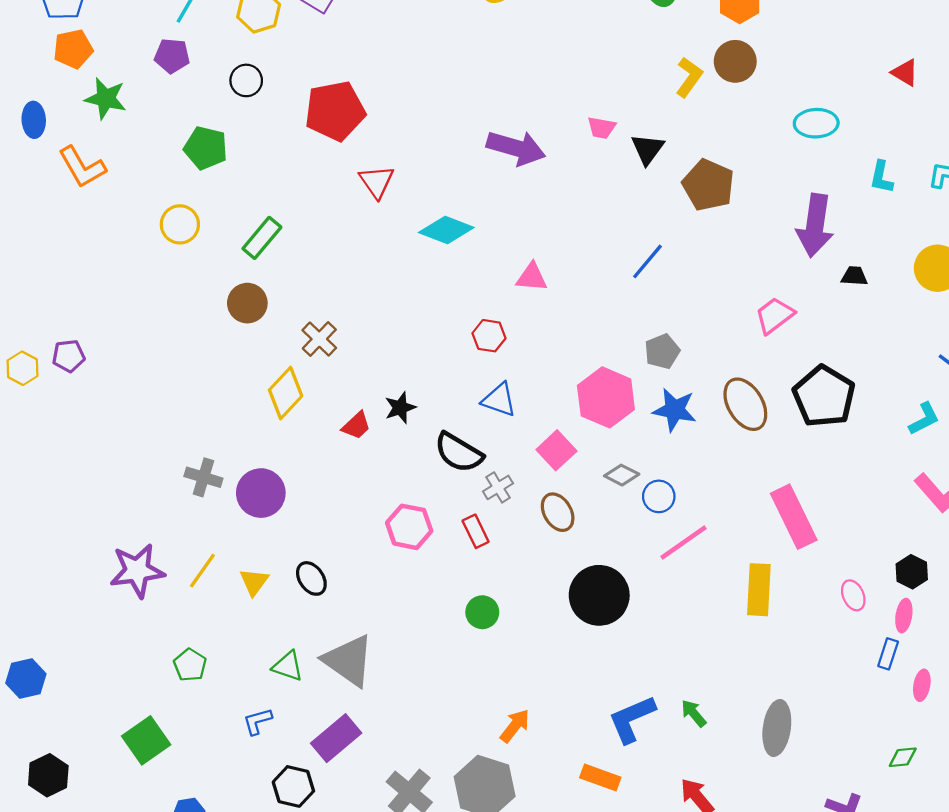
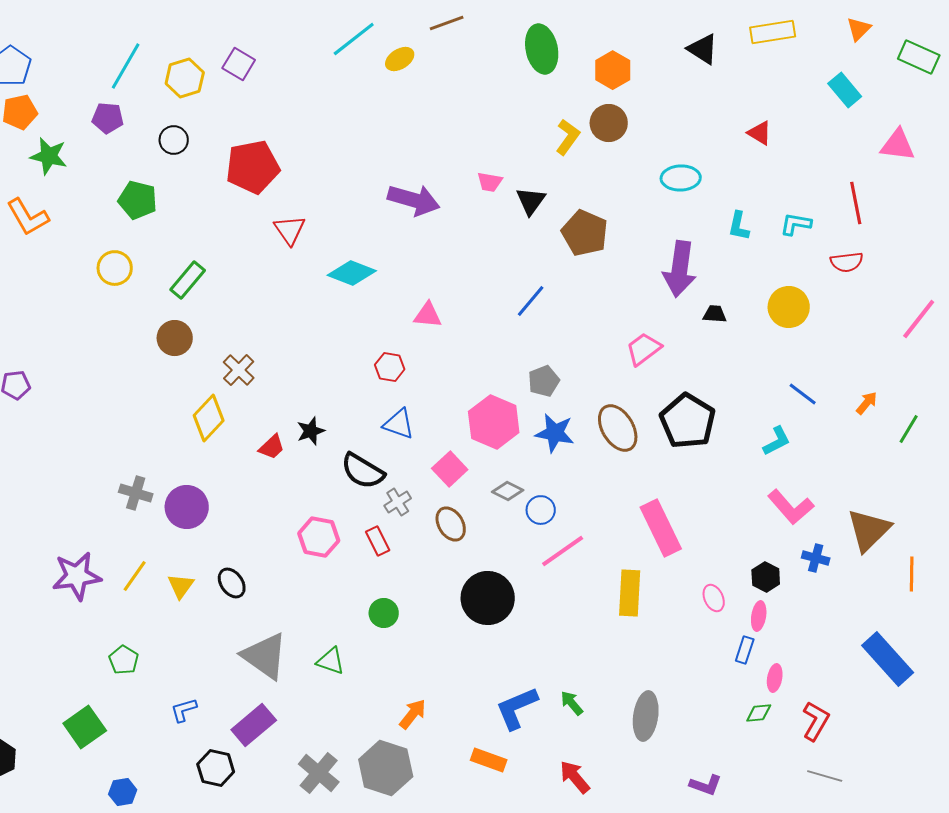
green triangle: (288, 666) -> (331, 661), moved
green diamond: (903, 757) -> (759, 713), moved

